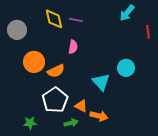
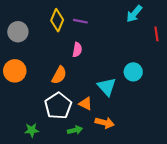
yellow diamond: (54, 19) -> (57, 20), turned 35
orange circle: (34, 62) -> (15, 71), moved
orange semicircle: (56, 71) -> (59, 75), turned -36
orange triangle: (81, 106) -> (86, 104), moved

